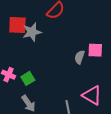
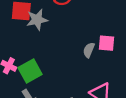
green square: (28, 78) -> (30, 71), size x1.5

